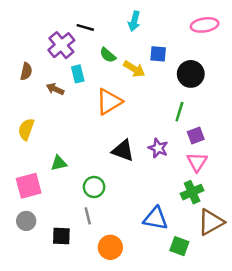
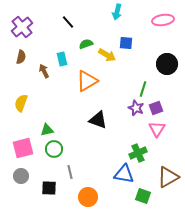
cyan arrow: (134, 21) -> (117, 12), moved
black line: (85, 27) -> (68, 22), turned 32
purple cross: (61, 45) -> (22, 27), moved
green semicircle: (108, 55) -> (86, 44), turned 120
black circle: (191, 74) -> (167, 64), moved
brown arrow: (55, 89) -> (44, 71), turned 40
purple star: (158, 148) -> (136, 108), moved
green circle: (94, 187) -> (54, 149), moved
green cross: (192, 192) -> (138, 153), moved

